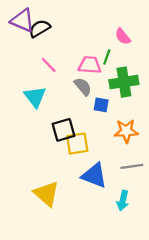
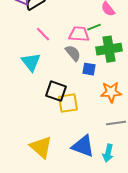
green line: (107, 57) -> (94, 27), turned 48
black square: (64, 130) -> (56, 91), turned 35
blue triangle: (94, 175) -> (83, 146), moved

